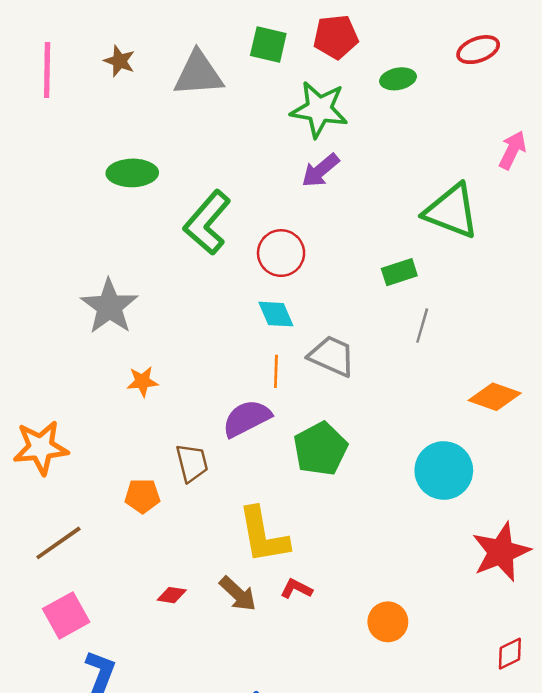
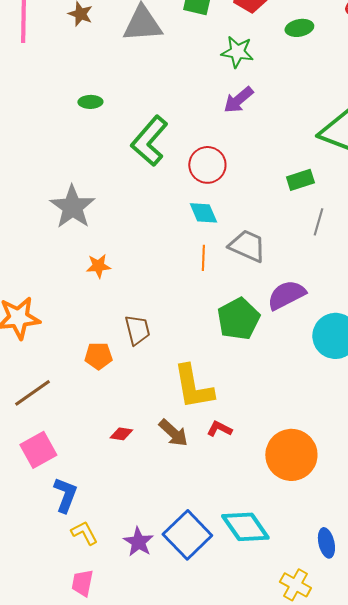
green star: (319, 109) -> (237, 52), size x0.7
green ellipse: (132, 173) -> (90, 102), size x0.6
purple semicircle: (247, 418) -> (286, 295), moved
orange circle: (388, 622) -> (291, 455), size x1.6

